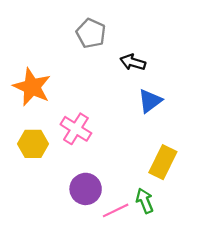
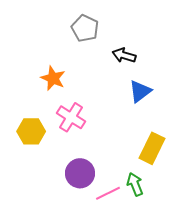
orange star: (32, 87) -> (53, 78), moved, size x0.7

